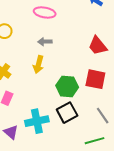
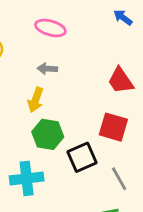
green hexagon: (67, 86) -> (48, 134), moved
black square: (67, 113) -> (82, 157), moved

